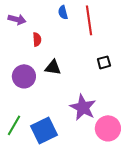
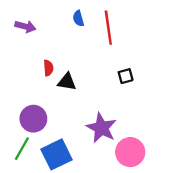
red semicircle: (37, 39) -> (48, 68), moved
purple circle: (24, 76) -> (33, 119), moved

